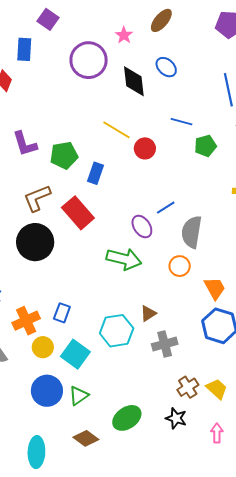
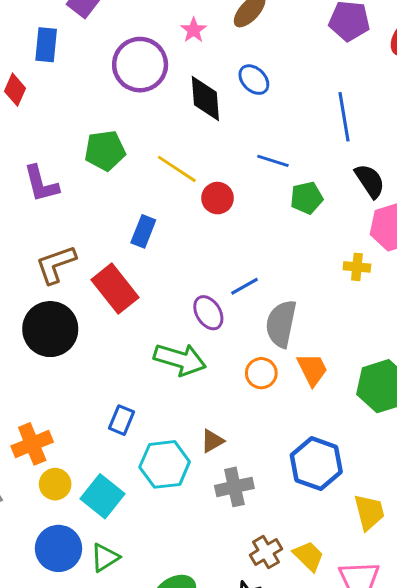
green pentagon: (64, 155) -> (105, 151), moved
orange trapezoid: (215, 288) -> (312, 369), moved
blue rectangle: (62, 313) -> (121, 420), moved

